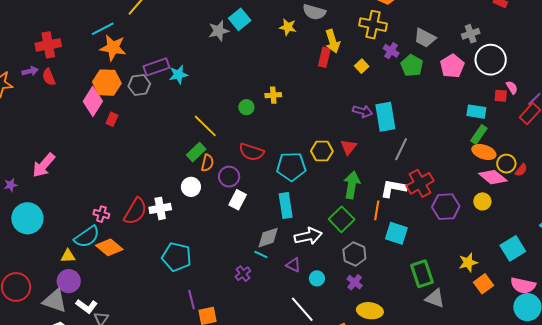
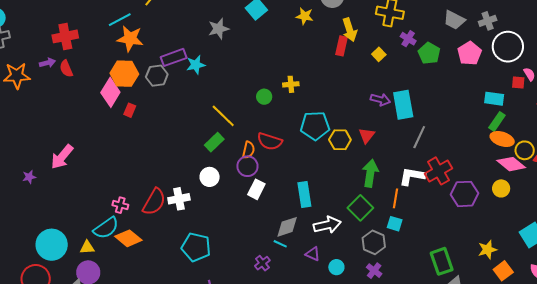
gray star: (219, 31) -> (219, 29), moved
gray trapezoid: (425, 38) -> (454, 20), moved
orange semicircle: (207, 163) -> (249, 150), moved
cyan pentagon: (291, 167) -> (315, 126), moved
cyan circle: (27, 218) -> (52, 245), moved
cyan square: (396, 233) -> (395, 224), moved, size x0.7

